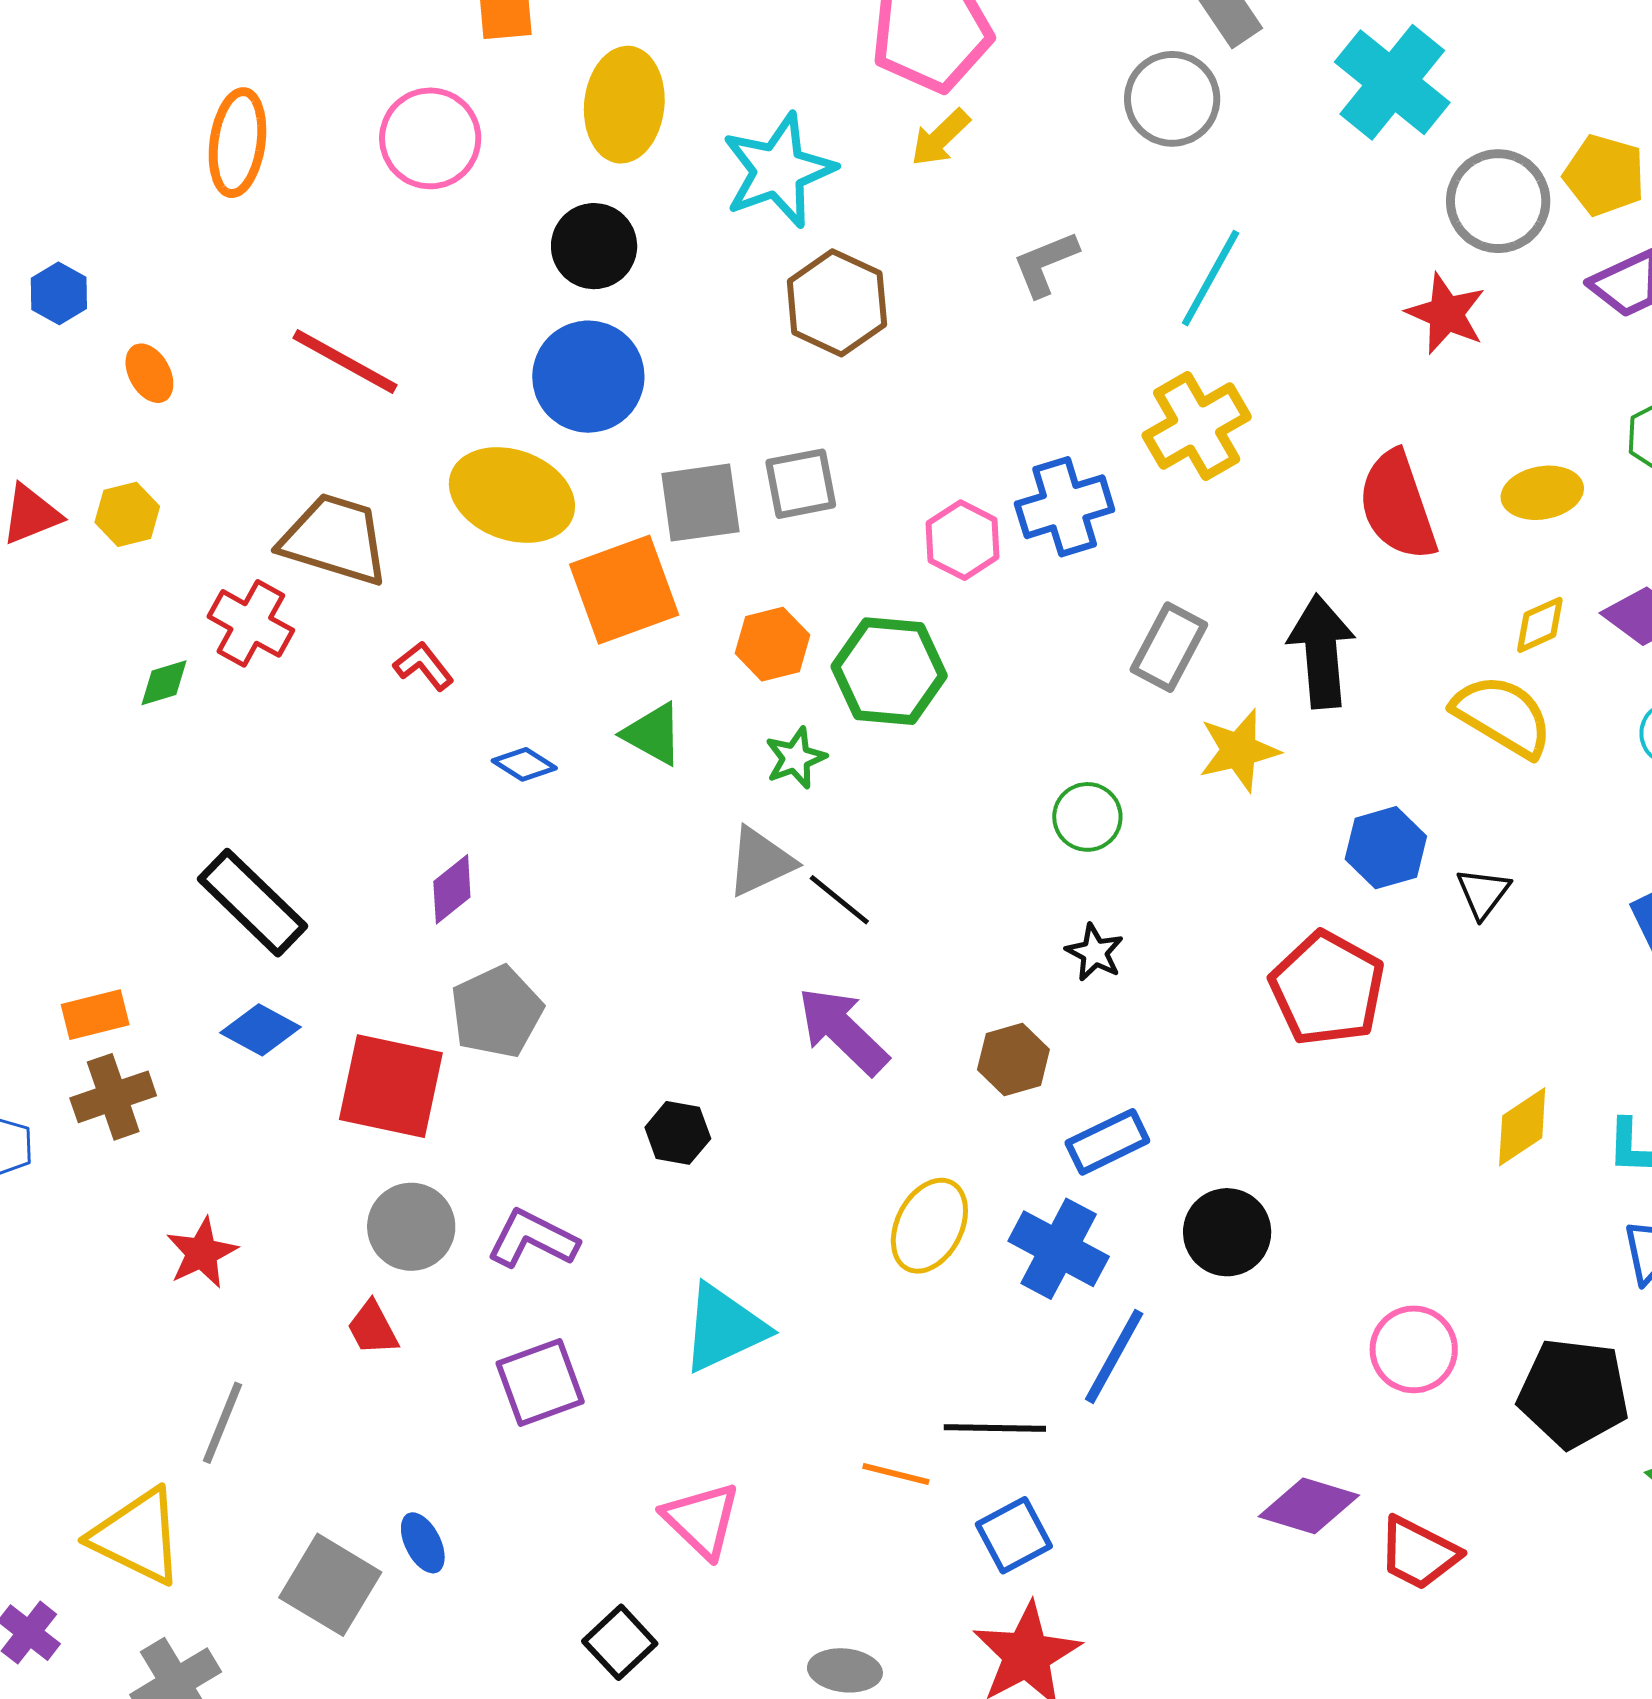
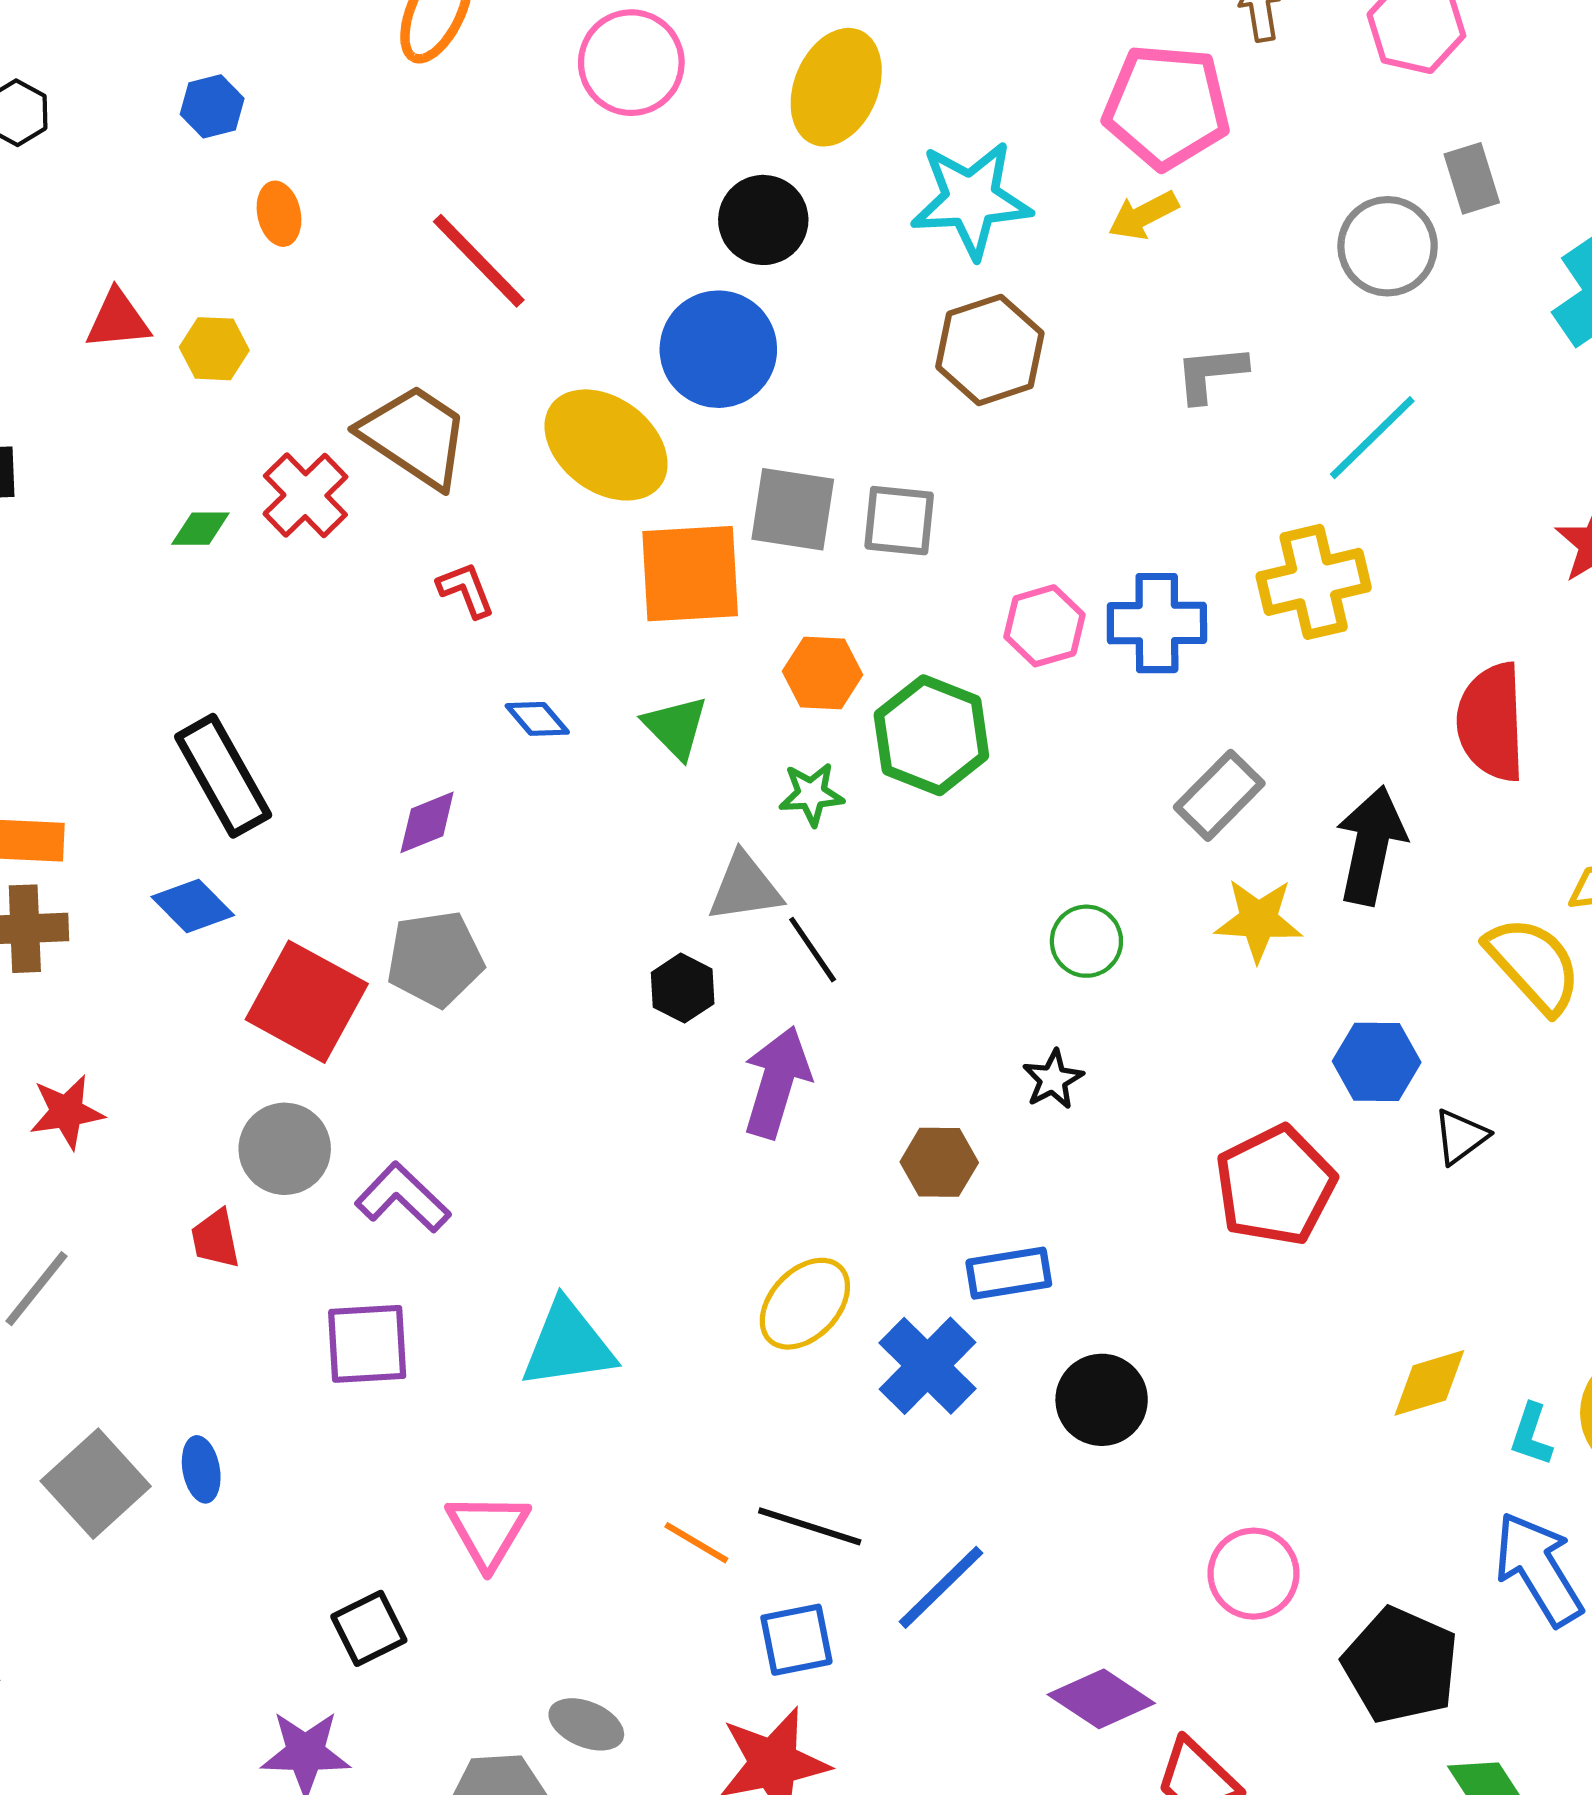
purple arrow: (843, 1031) -> (777, 1082), turned 46
black hexagon: (678, 1133) -> (683, 988), moved
blue line: (1114, 1356) -> (941, 1587), moved

